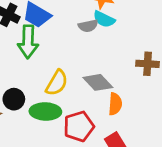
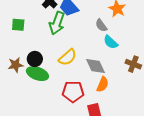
cyan semicircle: (104, 19) -> (111, 42), moved
gray semicircle: (88, 26) -> (101, 25), turned 48
green ellipse: (45, 111) -> (37, 74), moved

